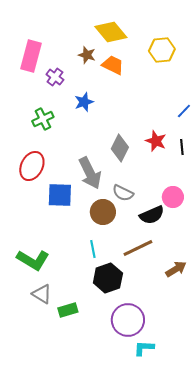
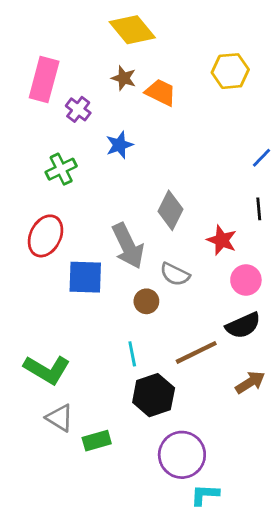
yellow diamond: (111, 32) -> (132, 30), moved
red star: (156, 141) -> (222, 240), moved
brown circle: (103, 212) -> (146, 301), size x0.7
black semicircle: (152, 215) -> (243, 325), moved

